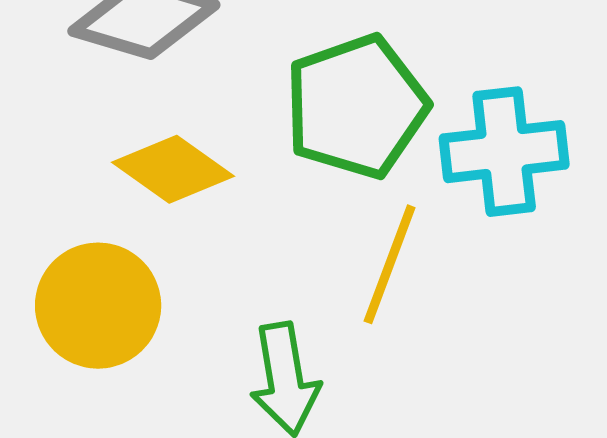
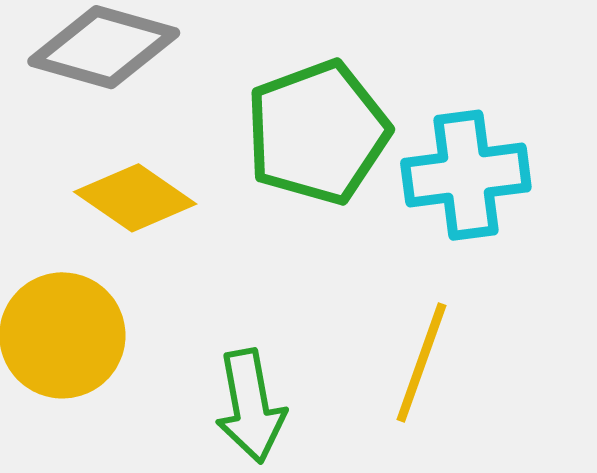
yellow line: (390, 264) -> (421, 363), moved

